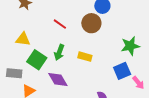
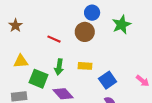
green star: (130, 46) -> (122, 25), moved
blue square: (122, 71) -> (108, 80), moved

